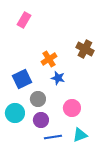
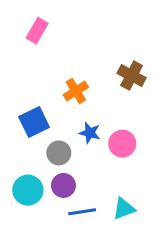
blue star: (58, 78) -> (90, 133), moved
pink circle: (72, 108) -> (122, 144), moved
cyan circle: (15, 113) -> (28, 190), moved

